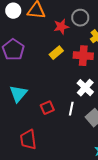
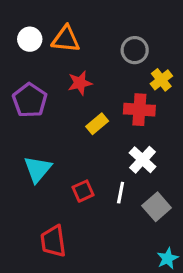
red star: (61, 27) -> (80, 83), moved
yellow rectangle: (56, 53) -> (97, 124), moved

